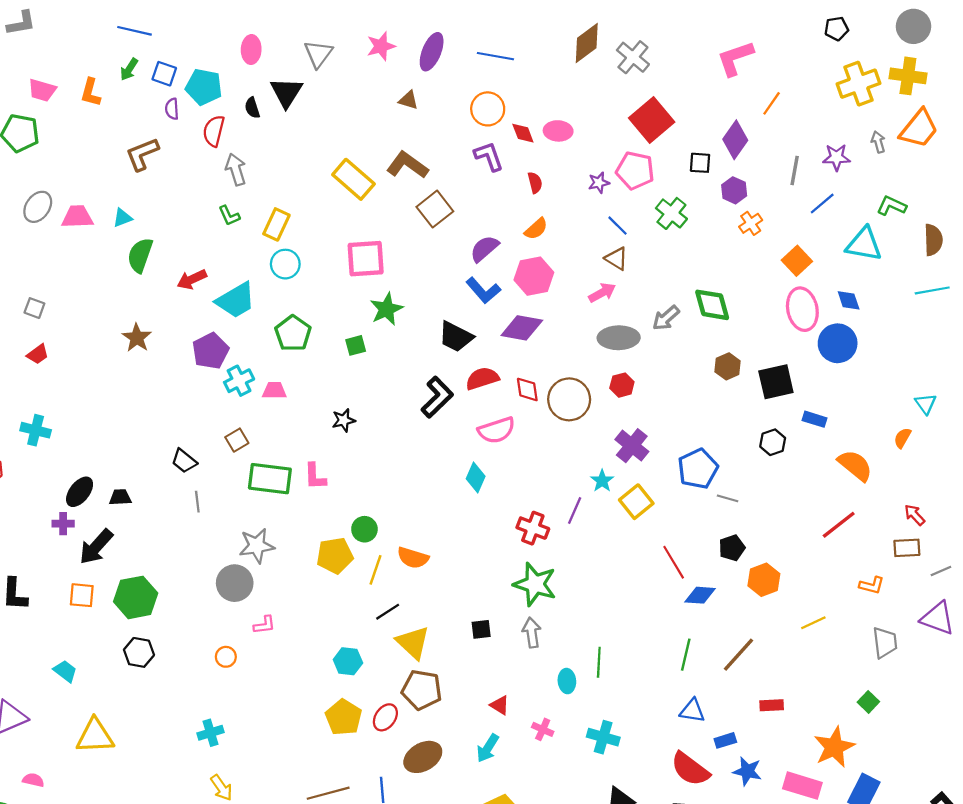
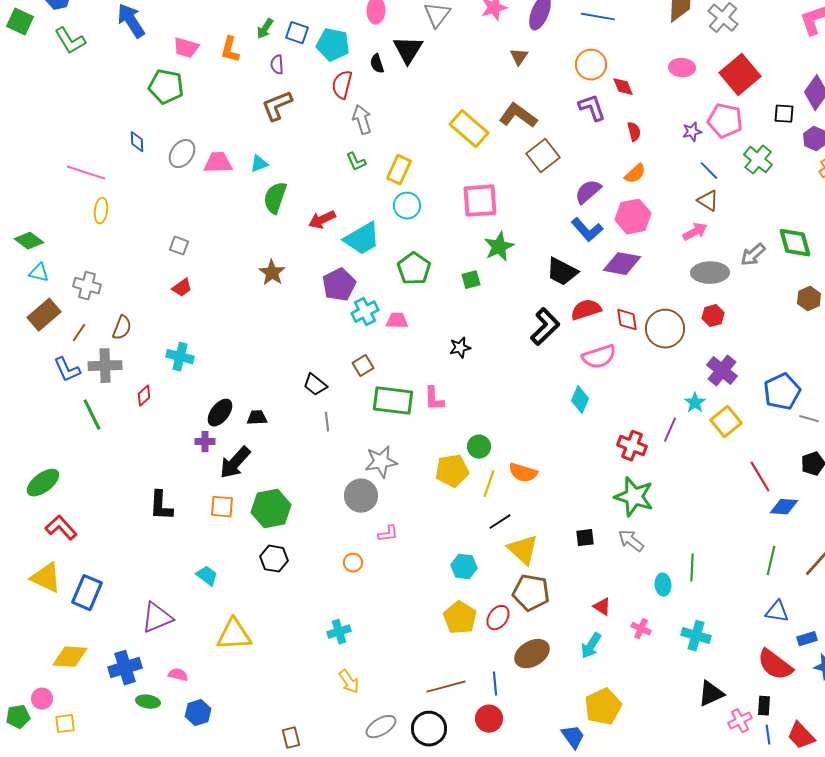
brown triangle: (408, 100) -> (519, 57), turned 48
purple semicircle: (172, 109) -> (277, 65), moved
pink ellipse: (558, 131) -> (682, 68), moved
gray arrow: (532, 633) -> (631, 541), turned -44

